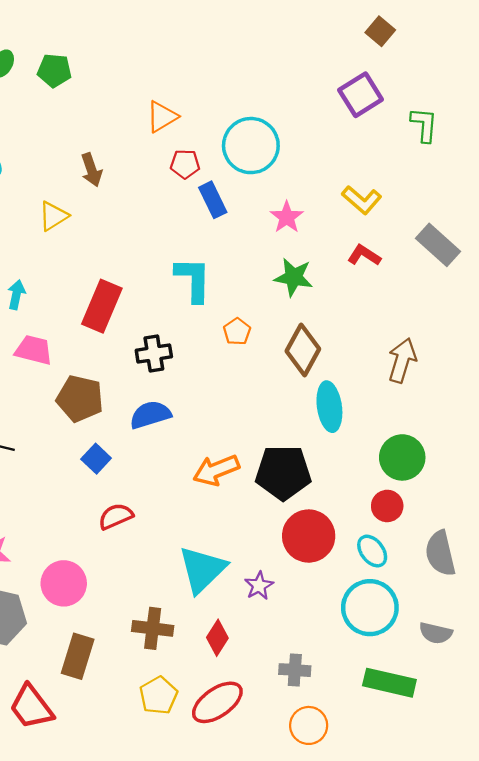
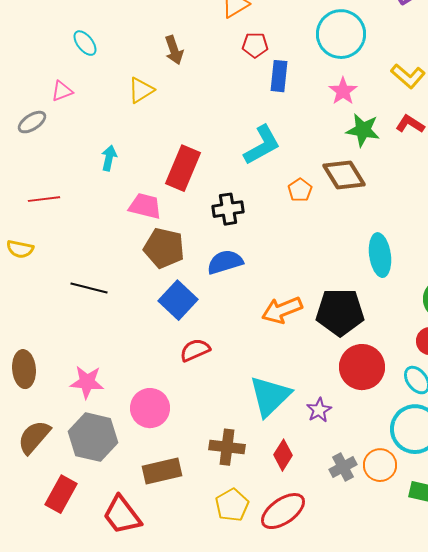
cyan circle: (251, 146) -> (341, 34), moved
blue rectangle: (213, 200) -> (279, 76), turned 32
green star: (294, 277) -> (363, 130), moved
cyan L-shape: (193, 280) -> (262, 145), turned 60
pink trapezoid: (34, 350) -> (145, 206), moved
brown diamond: (303, 350) -> (344, 175), moved, turned -60
blue square: (96, 459) -> (178, 300), size x1.5
brown rectangle: (78, 656) -> (162, 471), turned 60
gray cross: (295, 670) -> (343, 467), moved, turned -32
orange circle: (309, 725) -> (380, 465), moved

